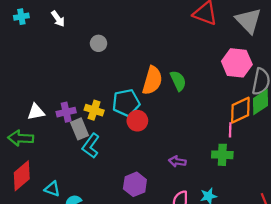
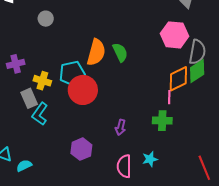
purple cross: (66, 112) -> (16, 64), moved
red circle: (137, 121) -> (83, 90), size x1.5
purple arrow: (177, 161) -> (120, 127), turned -84

